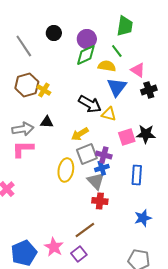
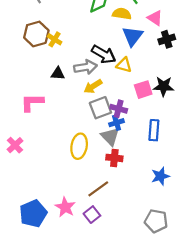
gray arrow: (23, 129) -> (86, 67), moved
yellow ellipse: (66, 170) -> (79, 146), moved

